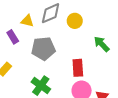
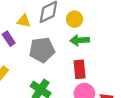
green arrow: (102, 44) -> (80, 40), moved, turned -48

